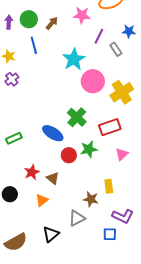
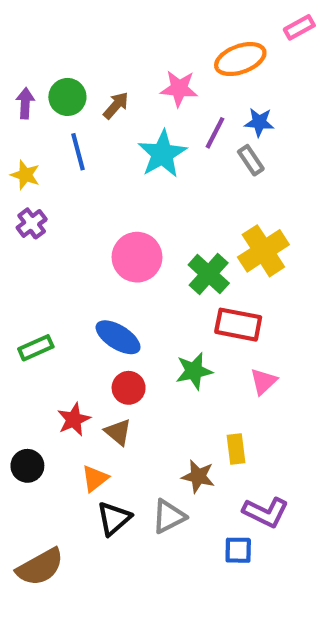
blue star: (129, 31) -> (259, 122), moved
cyan star: (74, 59) -> (162, 154), moved
pink circle: (93, 81) -> (137, 257), moved
green cross: (77, 117) -> (209, 274), moved
red rectangle: (110, 127) -> (238, 325), turned 30
red circle: (69, 155) -> (129, 388), moved
black triangle: (51, 234) -> (114, 519), moved

